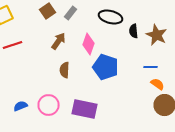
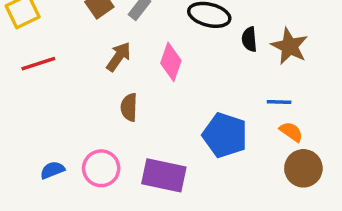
blue pentagon: (106, 67) -> (225, 135), moved

